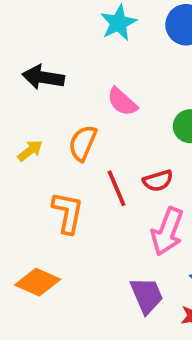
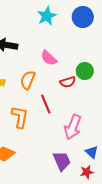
red semicircle: (158, 181) -> (68, 82), moved

